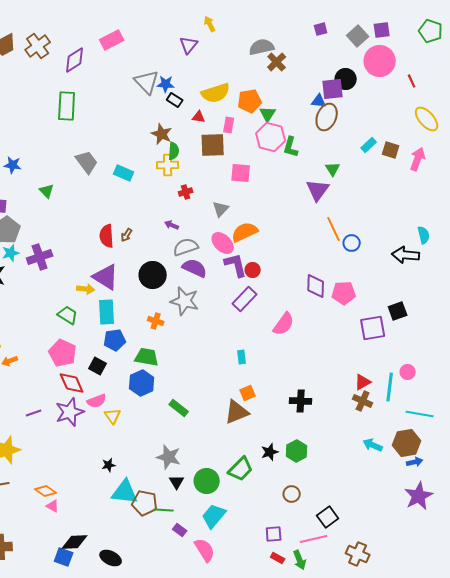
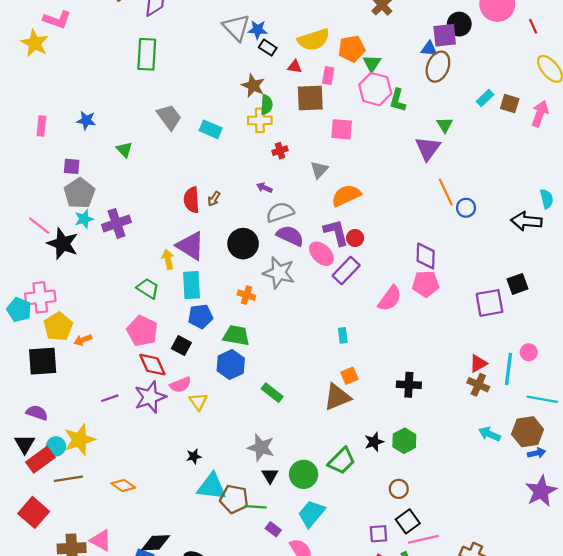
pink ellipse: (223, 243) -> (321, 254), moved
yellow arrow: (86, 289) -> (168, 259), turned -108
pink pentagon: (344, 293) -> (426, 284), moved
pink triangle: (53, 506) -> (101, 540), moved, size x1.5
black square: (328, 517) -> (408, 521), moved

